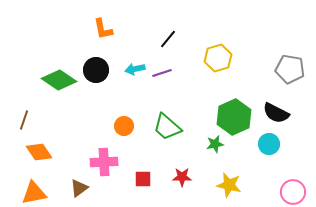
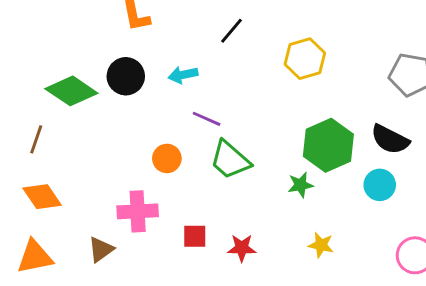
purple line: (162, 73) -> (207, 119), moved, turned 42
brown line: (24, 120) -> (36, 139), moved
red star: (182, 177) -> (242, 248), moved
yellow star: (229, 185) -> (321, 245), size x0.7

